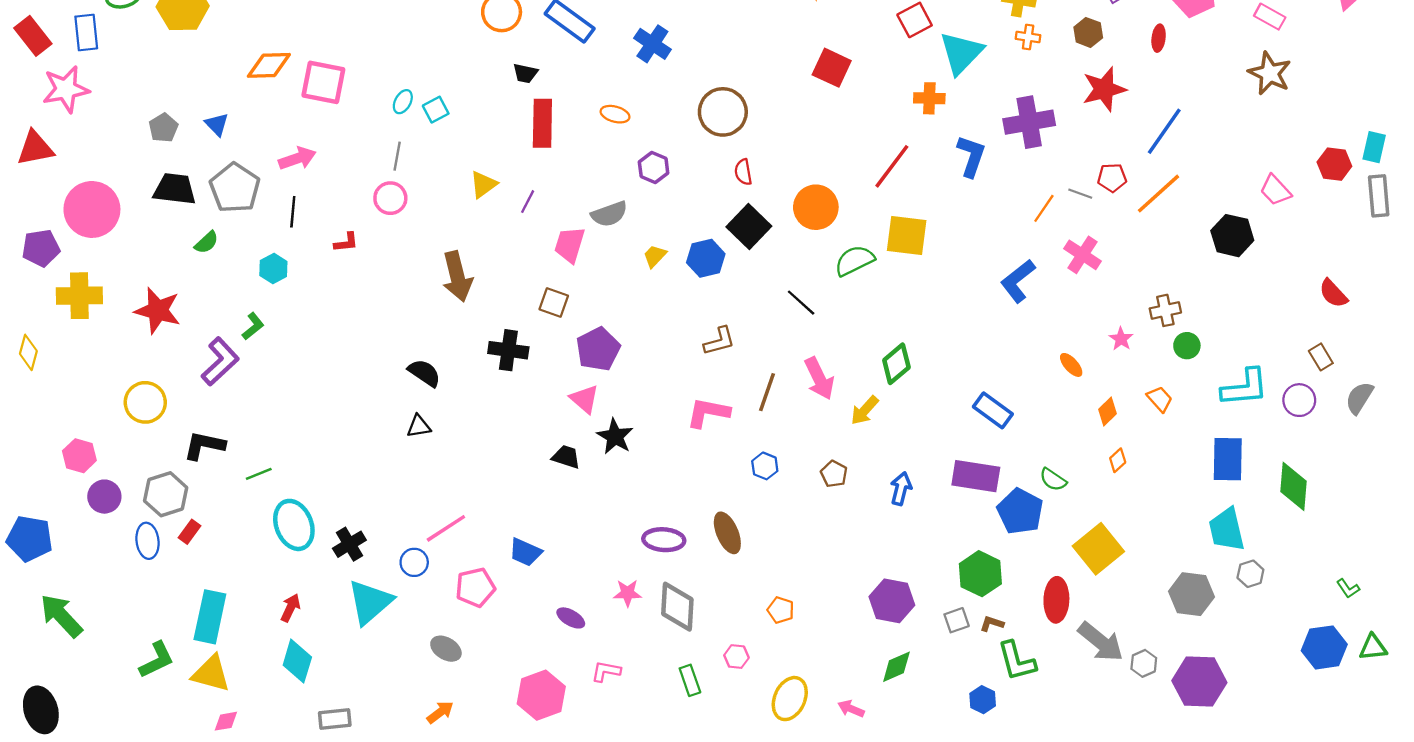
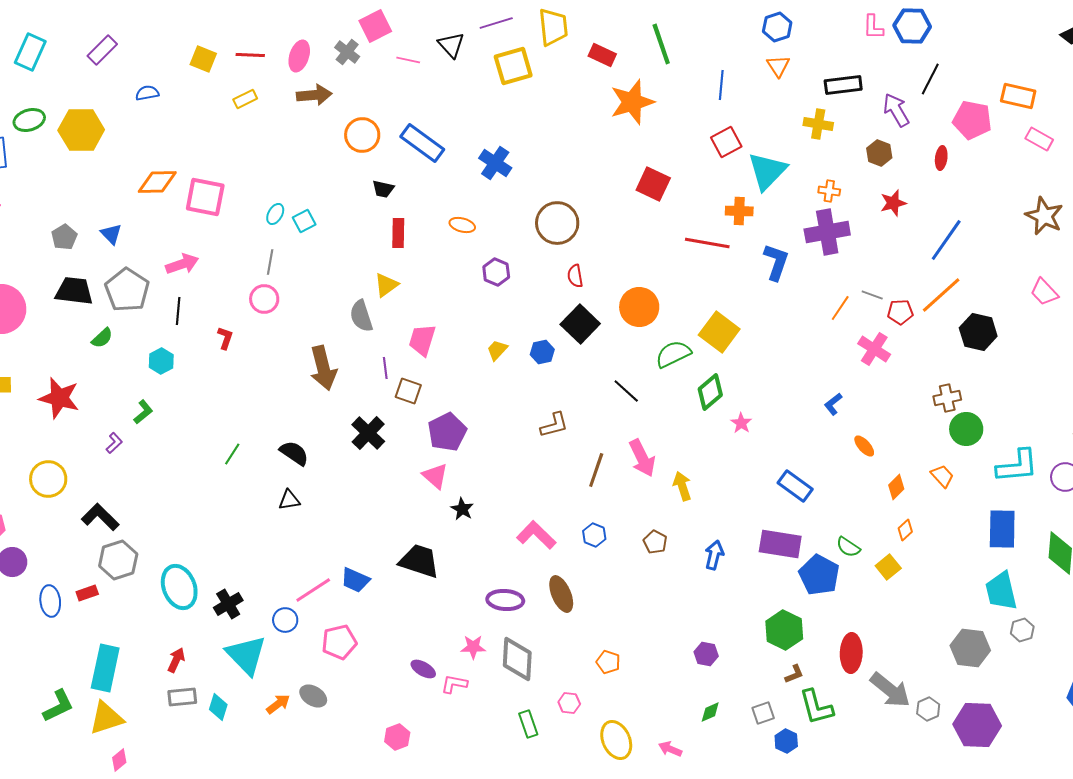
orange cross: (1028, 37) -> (829, 191), moved
brown star: (1270, 73) -> (1044, 216), moved
red star: (1104, 89) -> (893, 203), size x0.7
red rectangle: (542, 123) -> (398, 233), size x0.7
red line: (892, 166) -> (707, 243), moved, turned 63
red pentagon: (1112, 178) -> (900, 312), moved
yellow triangle: (483, 185) -> (386, 285), moved
purple line: (528, 202) -> (385, 368), moved, turned -35
gray semicircle: (609, 214) -> (361, 316), moved, turned 92
yellow square: (907, 236) -> (719, 332), turned 30
black hexagon: (1232, 236) -> (978, 332), moved
red L-shape: (346, 242) -> (225, 338), turned -65
blue hexagon: (706, 258) -> (542, 352), size x0.7
blue L-shape: (1018, 281) -> (833, 404), moved, size x0.6
pink star: (1121, 339) -> (741, 423), moved
green circle: (1187, 346) -> (966, 429), size x1.4
black cross: (508, 350) -> (368, 433), turned 36
purple L-shape: (220, 362) -> (114, 443), size x0.5
green diamond: (896, 364) -> (710, 392), moved
yellow arrow: (865, 410) -> (682, 486), turned 120
pink L-shape: (708, 413) -> (536, 535), moved, turned 33
black star: (615, 436) -> (462, 509), size x0.7
black L-shape: (204, 445) -> (100, 517), turned 33
black trapezoid: (566, 457) -> (419, 561), moved, size x1.6
green line: (259, 474) -> (232, 454), moved, turned -35
gray hexagon: (166, 494) -> (118, 560), moved
red rectangle: (189, 532) -> (87, 593), turned 35
yellow square: (1098, 549) -> (888, 567), moved, size x0.6
blue trapezoid: (525, 552) -> (355, 580), moved
purple hexagon: (892, 601) -> (706, 654), size x0.6
cyan triangle: (370, 602) -> (246, 655), turned -33
gray square: (957, 620) -> (763, 713), moved
brown L-shape: (992, 624) -> (794, 674), turned 140
cyan diamond: (297, 661) -> (218, 707), moved, size x0.7
green diamond: (896, 667) -> (710, 712), size x0.7
pink L-shape: (606, 671) -> (454, 684), moved
yellow triangle: (211, 674) -> (106, 718), turned -33
pink hexagon: (541, 695) -> (397, 737), size x0.6
yellow ellipse: (790, 699) -> (616, 740), turned -48
orange arrow: (440, 712) -> (278, 704), moved
gray rectangle: (335, 719) -> (182, 697), moved
pink diamond: (226, 721) -> (119, 760), turned -30

